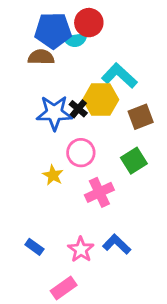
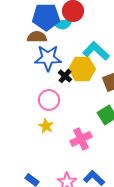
blue star: (54, 113) -> (48, 58), moved
pink circle: (81, 153) -> (49, 100), moved

